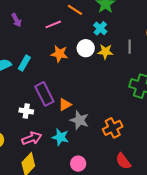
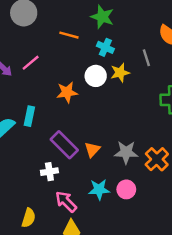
pink line: (53, 24) -> (31, 63), moved
gray star: (79, 120) -> (126, 152), moved
pink arrow: (32, 138) -> (66, 202), turned -96
pink circle: (78, 164) -> (126, 189), moved

